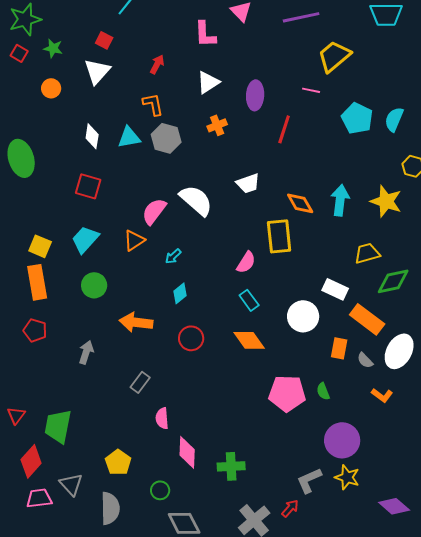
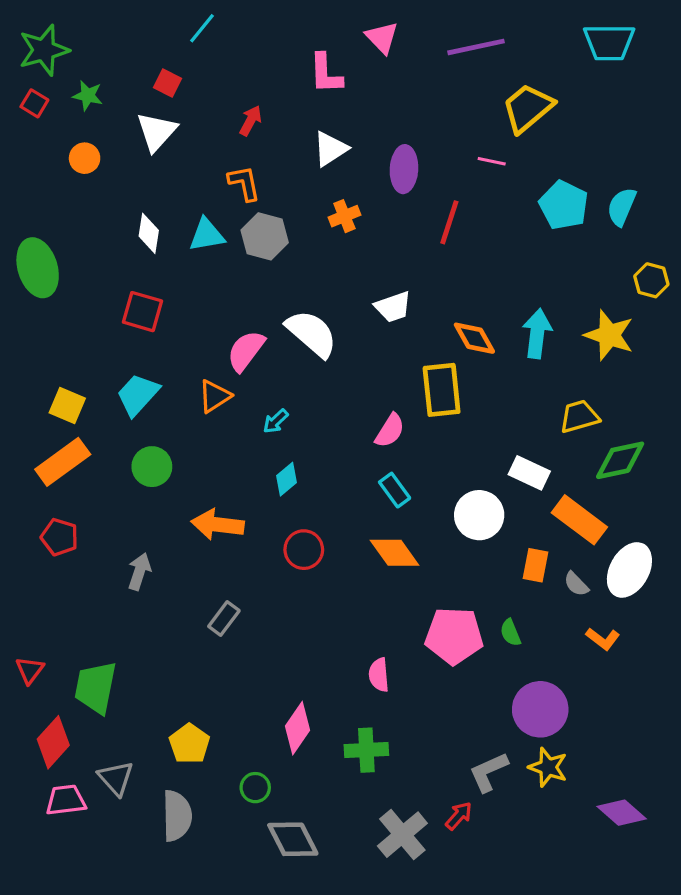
orange rectangle: (37, 282) -> (63, 462), turned 64
pink semicircle: (162, 418) -> (379, 675), moved
pink diamond: (187, 452) -> (298, 728), turned 32

